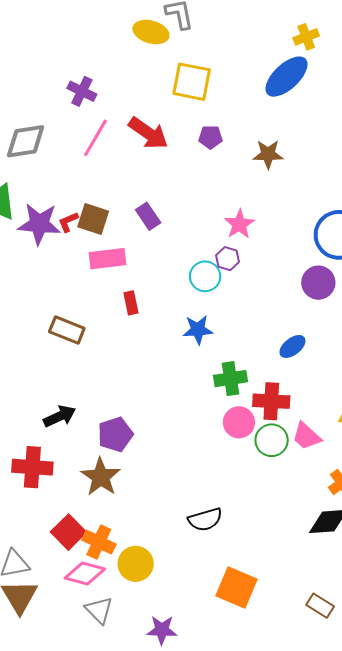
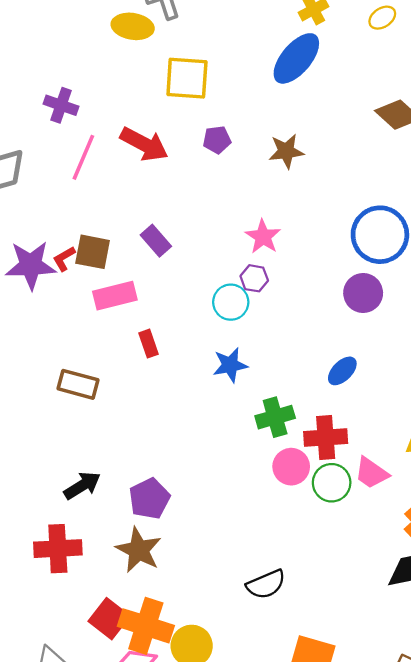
orange cross: (99, 542) -> (146, 626), size x1.4

